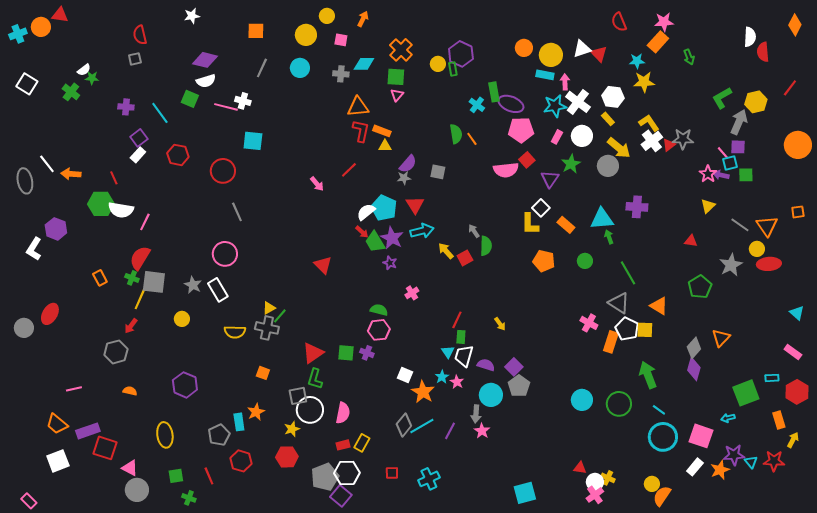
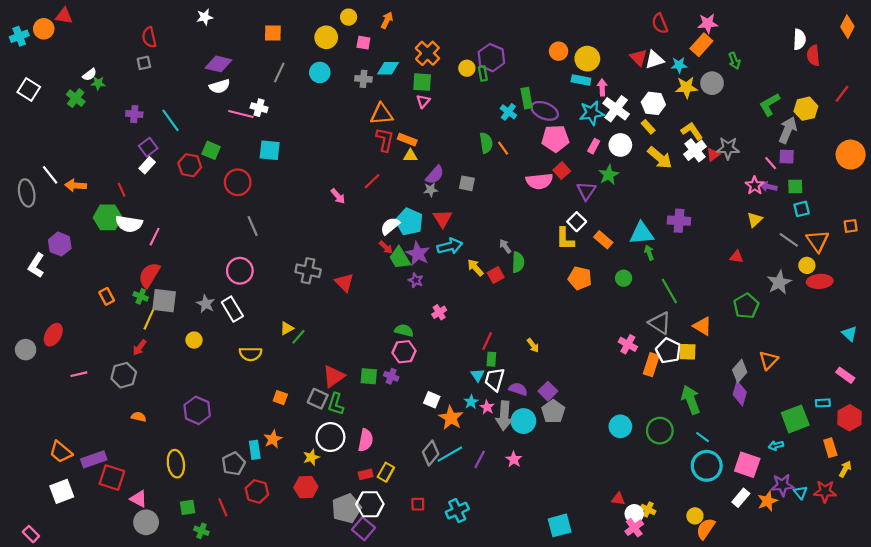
white triangle: (582, 49) -> (654, 60), moved
green square: (190, 99) -> (211, 150), moved
cyan square: (730, 163) -> (802, 209), moved
gray circle: (608, 166) -> (712, 83), moved
gray cross: (267, 328) -> (308, 271), moved
pink line: (74, 389) -> (79, 374), moved
gray square: (298, 396) -> (318, 399), moved, turned 36
gray arrow: (476, 414) -> (504, 416), moved, size x1.5

